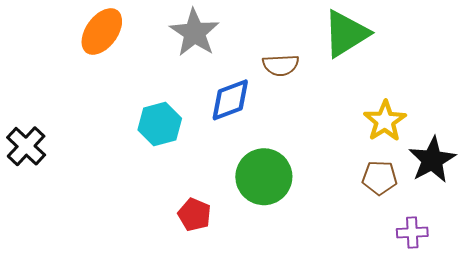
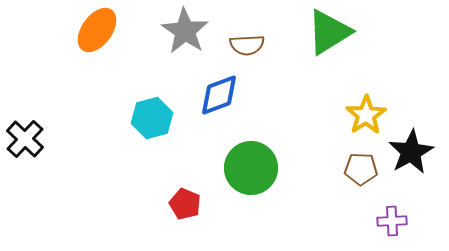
brown semicircle: (281, 65) -> (247, 45), moved

